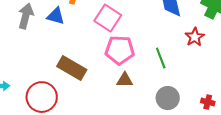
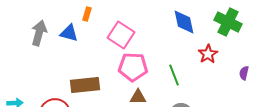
brown rectangle: (72, 68) -> (85, 85), turned -36

